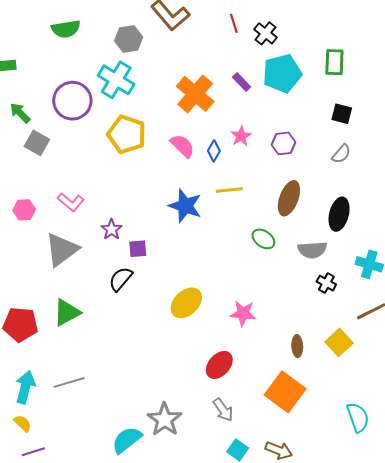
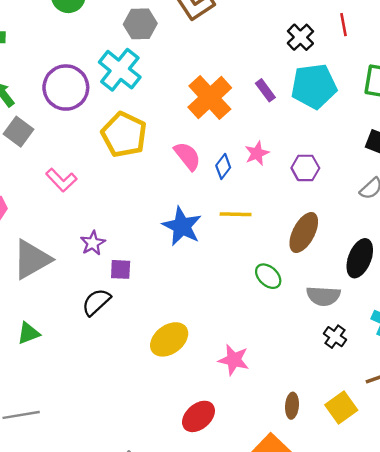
red line: (234, 23) -> (343, 25), moved
pink L-shape: (71, 202) -> (61, 180), moved
green triangle: (67, 312) -> (28, 333), size x0.7

